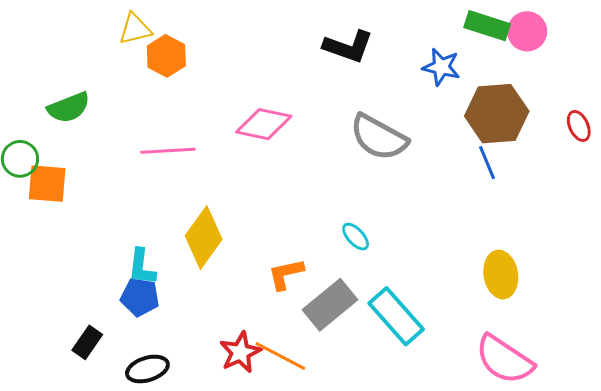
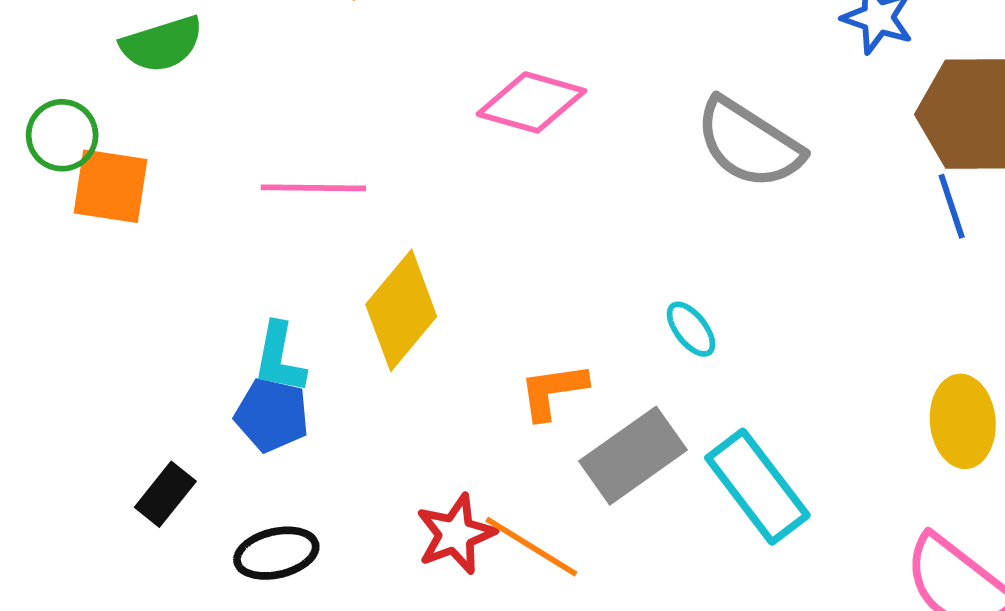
pink line: (168, 151) -> (313, 188), moved

